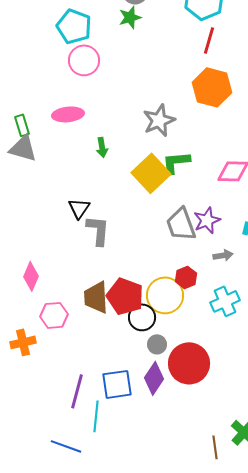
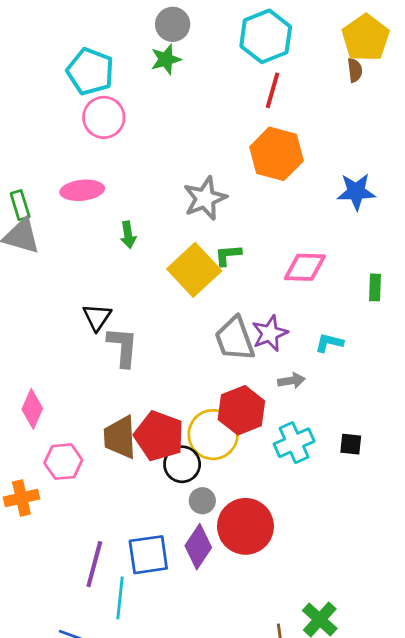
green L-shape: (176, 162) -> (228, 255), size x0.7
red hexagon: (186, 277) -> (241, 410), size x1.6

